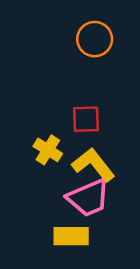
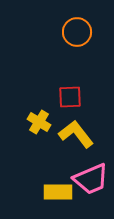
pink trapezoid: (88, 198) -> (91, 179), moved

